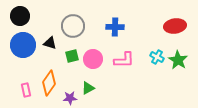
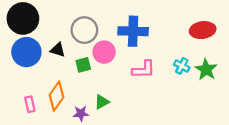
black circle: (20, 16) -> (23, 18), size x1.4
blue cross: (115, 27) -> (133, 31), size x1.4
pink circle: (93, 59) -> (104, 52), moved

